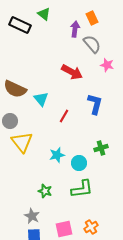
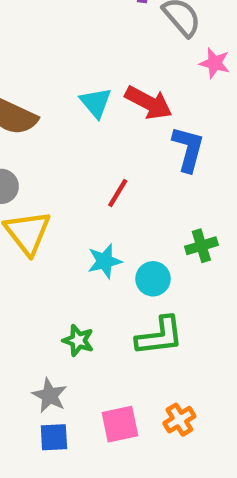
red arrow: (72, 72) -> (149, 103), moved
cyan triangle: (41, 99) -> (96, 103), moved
red line: (64, 116) -> (118, 193), moved

